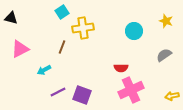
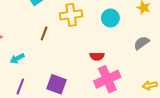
yellow cross: (83, 28) -> (71, 15), moved
brown line: (62, 47) -> (44, 34), moved
purple line: (58, 92) -> (20, 86), moved, turned -42

